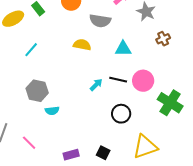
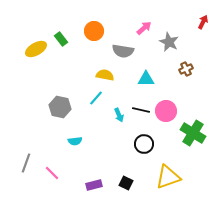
cyan line: (31, 50) -> (96, 98), moved
cyan arrow: (96, 85) -> (119, 115), turned 112
gray hexagon: (37, 91) -> (60, 107), moved

